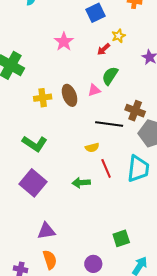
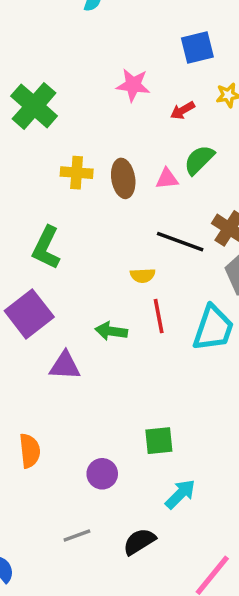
pink star: (64, 42) -> (133, 85), turned 30
red arrow: (104, 49) -> (183, 110), moved
green L-shape: (35, 144) -> (46, 248), turned 70
purple triangle: (46, 231) -> (65, 366), moved

